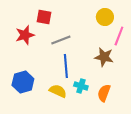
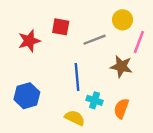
red square: (44, 17) -> (61, 27), moved
gray line: (61, 40) -> (95, 40), moved
yellow semicircle: (58, 91) -> (75, 118), moved

